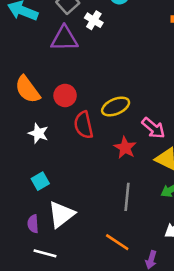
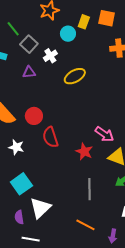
white cross: (94, 20) -> (50, 56), turned 32
purple triangle: (64, 39) -> (29, 72), size x0.6
yellow ellipse: (116, 106) -> (75, 76), moved
cyan square: (40, 181) -> (21, 184), size x1.5

